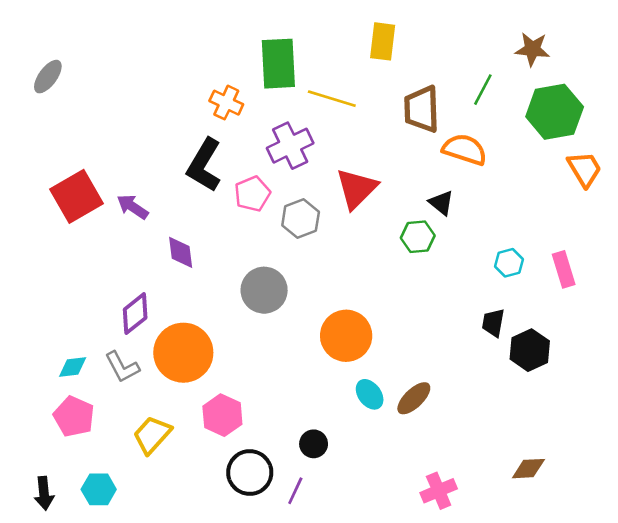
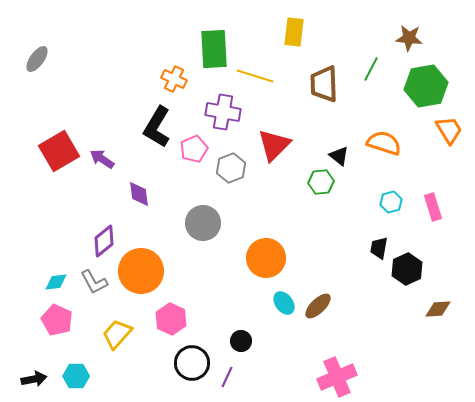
purple cross: (290, 146) -> (223, 112), turned 36
orange semicircle: (465, 149) -> (384, 143), moved
brown diamond: (528, 469) -> (438, 309), moved
pink cross: (439, 491) -> (337, 377), size x1.4
black arrow: (44, 493) -> (34, 379), turned -95

